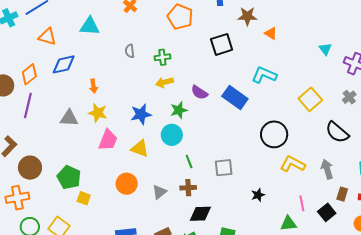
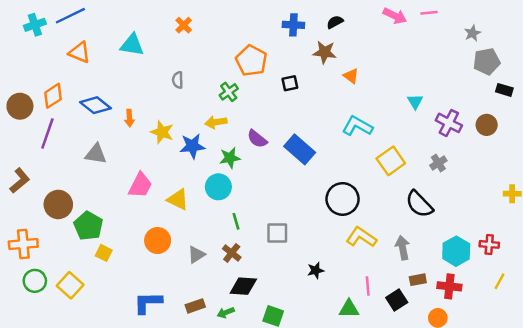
orange pentagon: (180, 17) -> (251, 61), moved
black square: (222, 44) -> (290, 83), size x0.6
green cross: (162, 57) -> (229, 92), moved, turned -35
blue diamond: (64, 64) -> (96, 105), moved, turned 45
cyan L-shape: (264, 75) -> (357, 126), moved
yellow star: (98, 113) -> (162, 132), moved
blue star: (141, 114) -> (192, 146), moved
brown circle: (30, 168) -> (58, 204), moved
brown cross: (188, 188) -> (232, 253), turned 35
brown rectangle: (342, 194) -> (418, 280), turned 56

